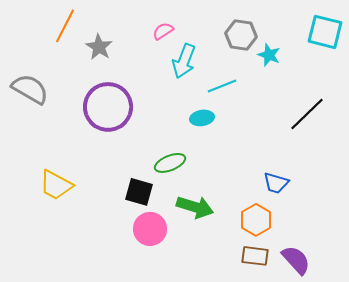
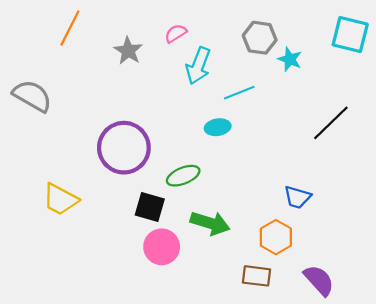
gray star: (99, 47) -> (128, 51), moved
purple circle: (108, 107) -> (124, 148), moved
brown rectangle: (255, 256) -> (256, 276), moved

